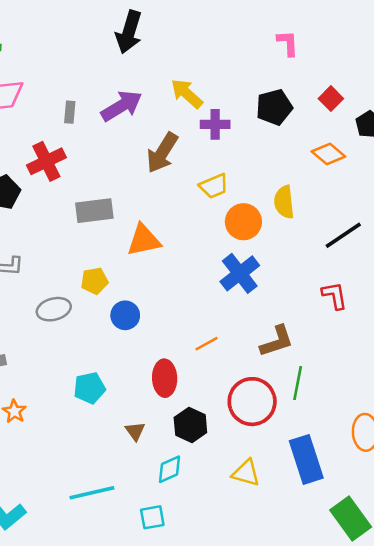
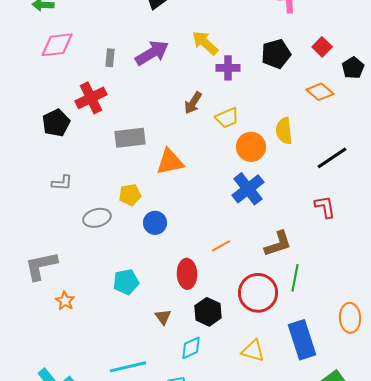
brown arrow: (162, 153) -> (193, 103), moved, size x0.7

